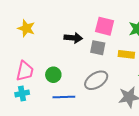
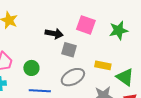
gray square: (98, 48) -> (69, 50), moved
yellow rectangle: (126, 54) -> (103, 65), moved

